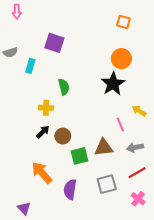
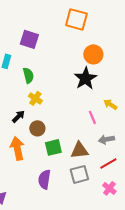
orange square: (123, 22) -> (76, 19), moved, size x1.6
green semicircle: (64, 87) -> (28, 75), moved
yellow cross: (46, 108) -> (35, 98), moved, turned 32
black arrow: (43, 132) -> (18, 116), moved
brown triangle: (104, 148) -> (79, 150), moved
orange arrow: (42, 173) -> (17, 148), moved, turned 30

